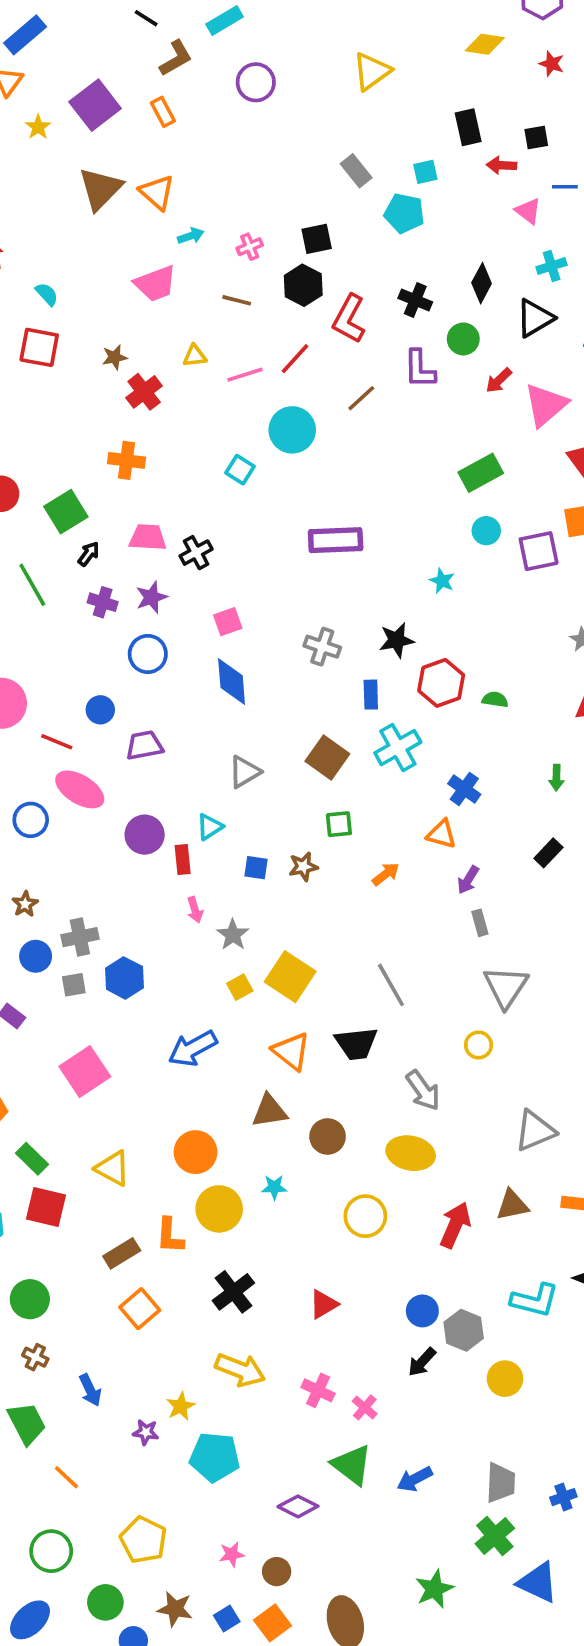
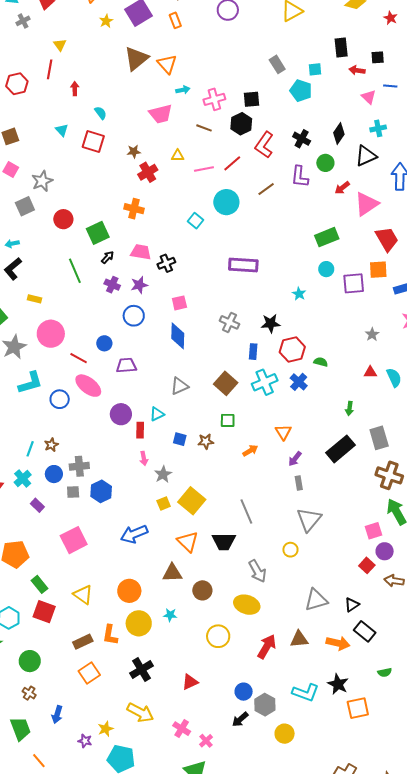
pink cross: (250, 247) -> (214, 99), size x1.5
blue cross: (464, 789) -> (299, 382), moved
orange triangle: (442, 834) -> (283, 432), turned 36
black rectangle: (548, 853) -> (340, 449), size x1.8
blue arrow: (90, 1390) -> (57, 714), turned 36

